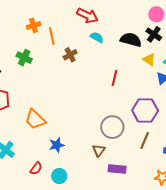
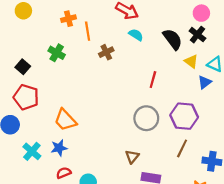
black semicircle: (131, 40) -> (173, 39), turned 35
gray circle: (112, 127) -> (146, 118), moved
blue star: (57, 145) -> (59, 148), moved
red semicircle: (36, 168) -> (64, 173), turned -152

